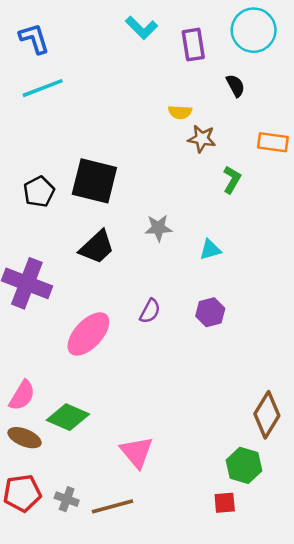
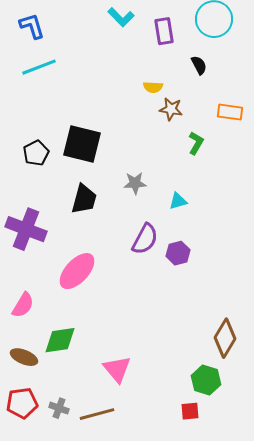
black trapezoid: (97, 247) -> (84, 199), turned -32
purple semicircle: (150, 311) -> (145, 239), moved, size x1.5
pink semicircle: (22, 395) -> (23, 305), moved
green diamond: (68, 417) -> (60, 340), turned -32

